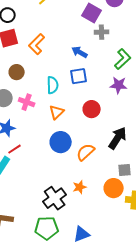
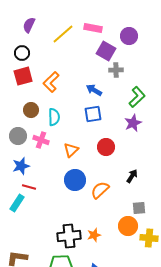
cyan semicircle: (53, 85) -> (54, 117), moved
purple star: (119, 85) -> (133, 123), turned -30
black arrow: (118, 138) -> (132, 176), size x0.6
red line: (15, 149) -> (29, 187), turned 48
orange star: (80, 187) -> (94, 235), moved
black cross: (55, 198) -> (69, 236), turned 30

